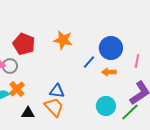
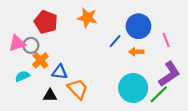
pink line: (137, 61) -> (166, 40), turned -32
orange cross: (17, 89) -> (40, 60), moved
blue triangle: (57, 91) -> (60, 72), moved
cyan circle: (106, 106) -> (133, 88), size x1.4

